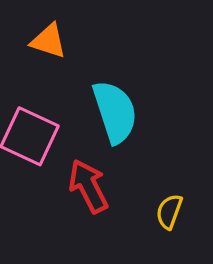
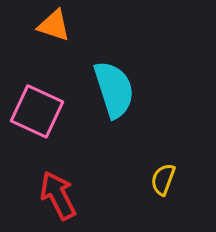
red arrow: (88, 186) -> (58, 195), moved

